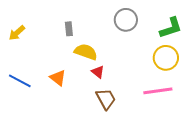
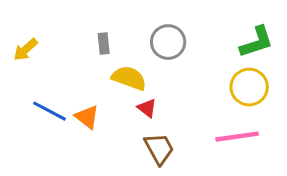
gray circle: (126, 20) -> (168, 42), moved
blue line: (20, 81) -> (50, 111), moved

